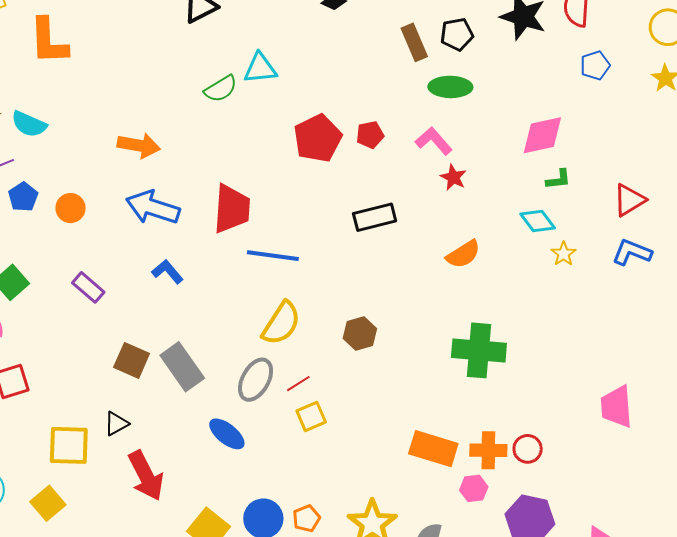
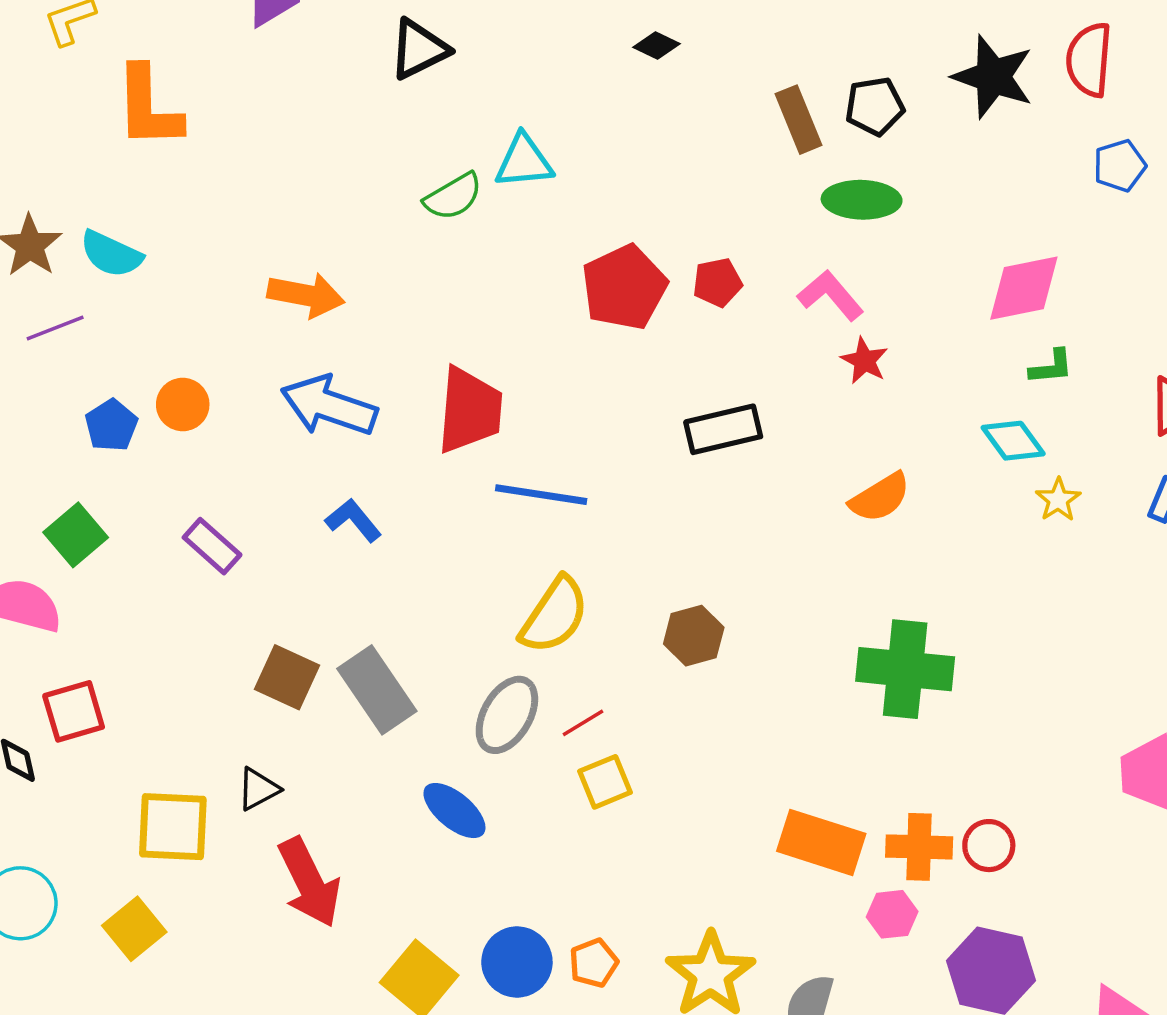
blue pentagon: (23, 197) -> (111, 425), moved

